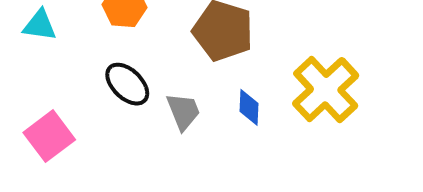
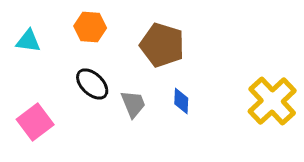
yellow cross: (326, 90) -> (272, 101), moved

